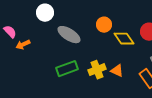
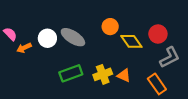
white circle: (45, 13) -> (47, 38), moved

